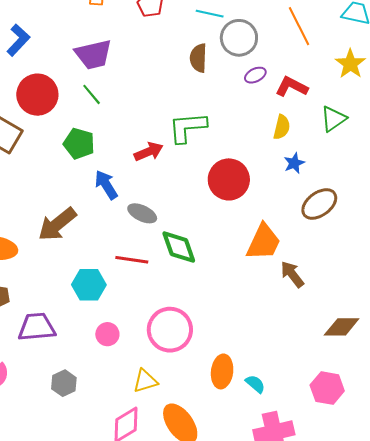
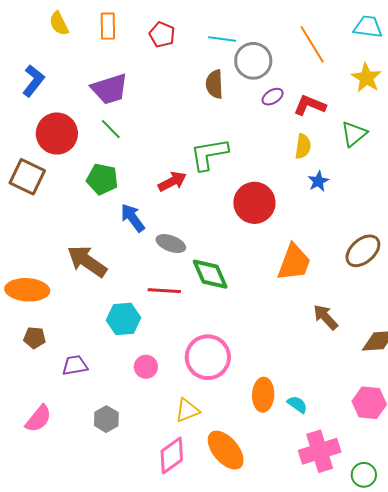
brown ellipse: (319, 204) -> (363, 251), moved
brown arrow: (57, 224) -> (87, 261), turned 78
brown arrow: (292, 274) -> (325, 317), moved
purple trapezoid: (37, 327) -> (75, 365), size x0.7

